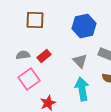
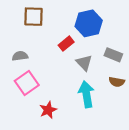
red rectangle: (44, 56) -> (66, 44), moved

